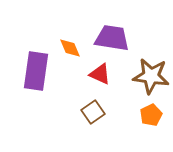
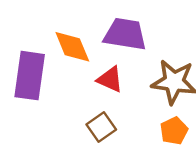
orange diamond: (70, 48) -> (72, 47), size x1.4

